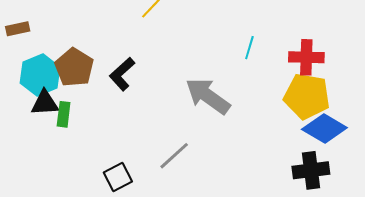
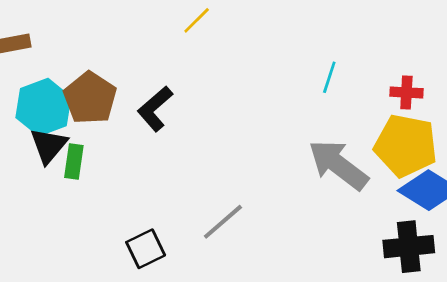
red cross: (306, 57) -> (406, 92), size x0.7
gray arrow: (208, 96) -> (338, 165), moved
black triangle: (45, 103) -> (49, 146), turned -48

